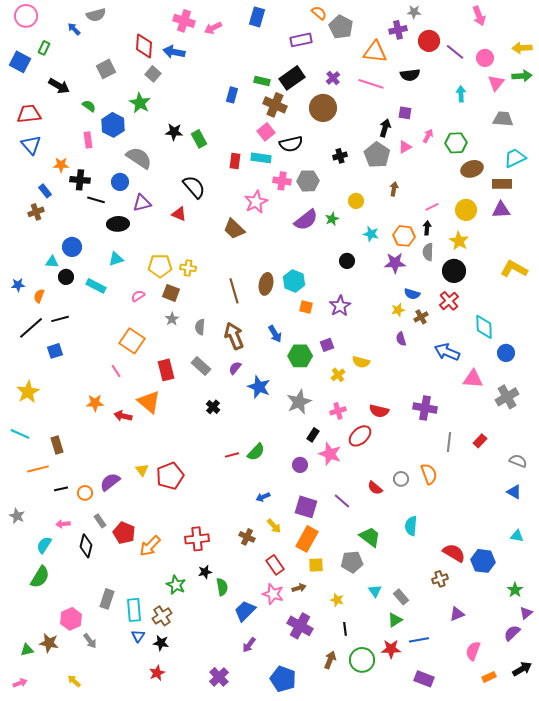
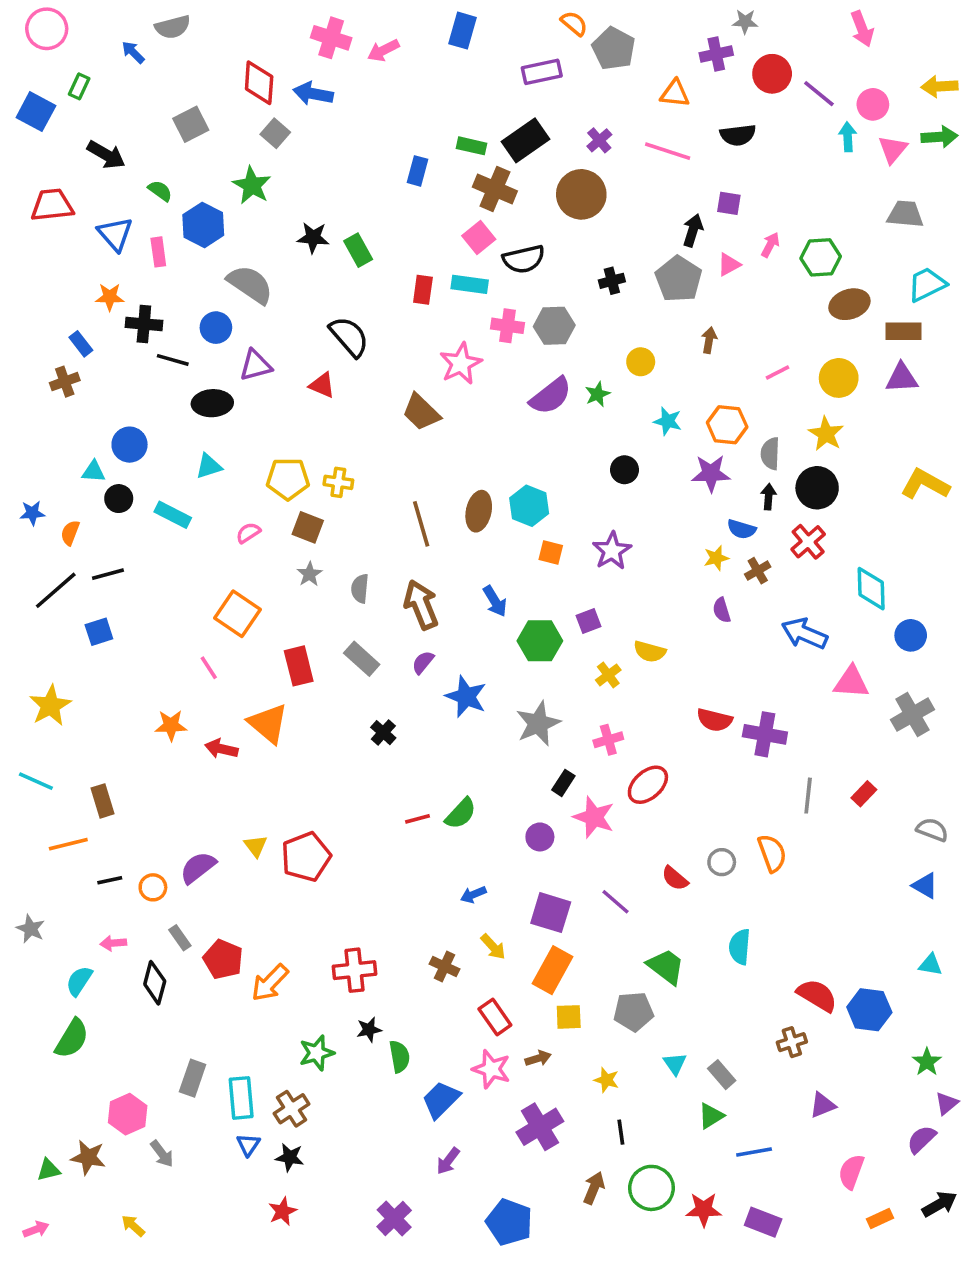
orange triangle: (375, 52) -> (675, 94), size x0.7
cyan arrow: (461, 94) -> (848, 137), moved
blue triangle: (31, 145) -> (115, 234), moved
black arrow: (427, 228) -> (768, 497), moved
red semicircle: (379, 411) -> (714, 720), moved
green star: (176, 585) -> (317, 1053), turned 30
purple cross: (300, 626) -> (540, 1127), turned 30
red star: (391, 649) -> (704, 1210), moved

